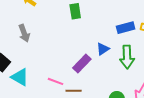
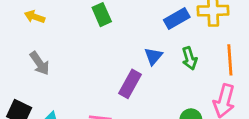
green arrow: (127, 57) -> (190, 58), size x0.7

